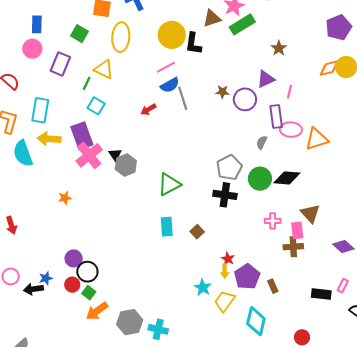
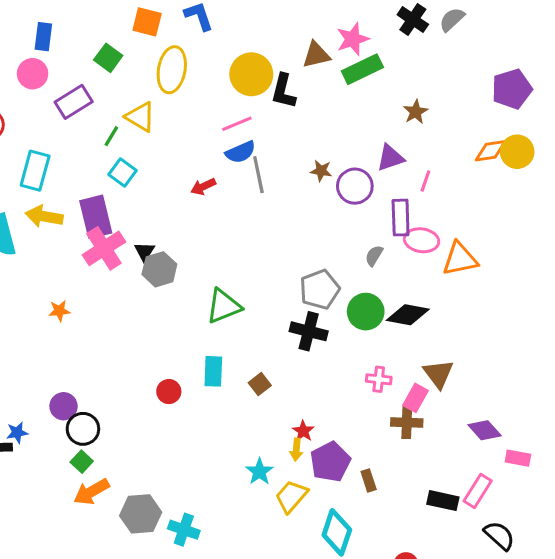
purple rectangle: (60, 64) -> (74, 102), turned 30
pink rectangle: (297, 230) -> (415, 398), turned 30
red circle: (72, 285) -> (169, 392), moved
pink rectangle: (343, 286) -> (478, 491), size x1.5

